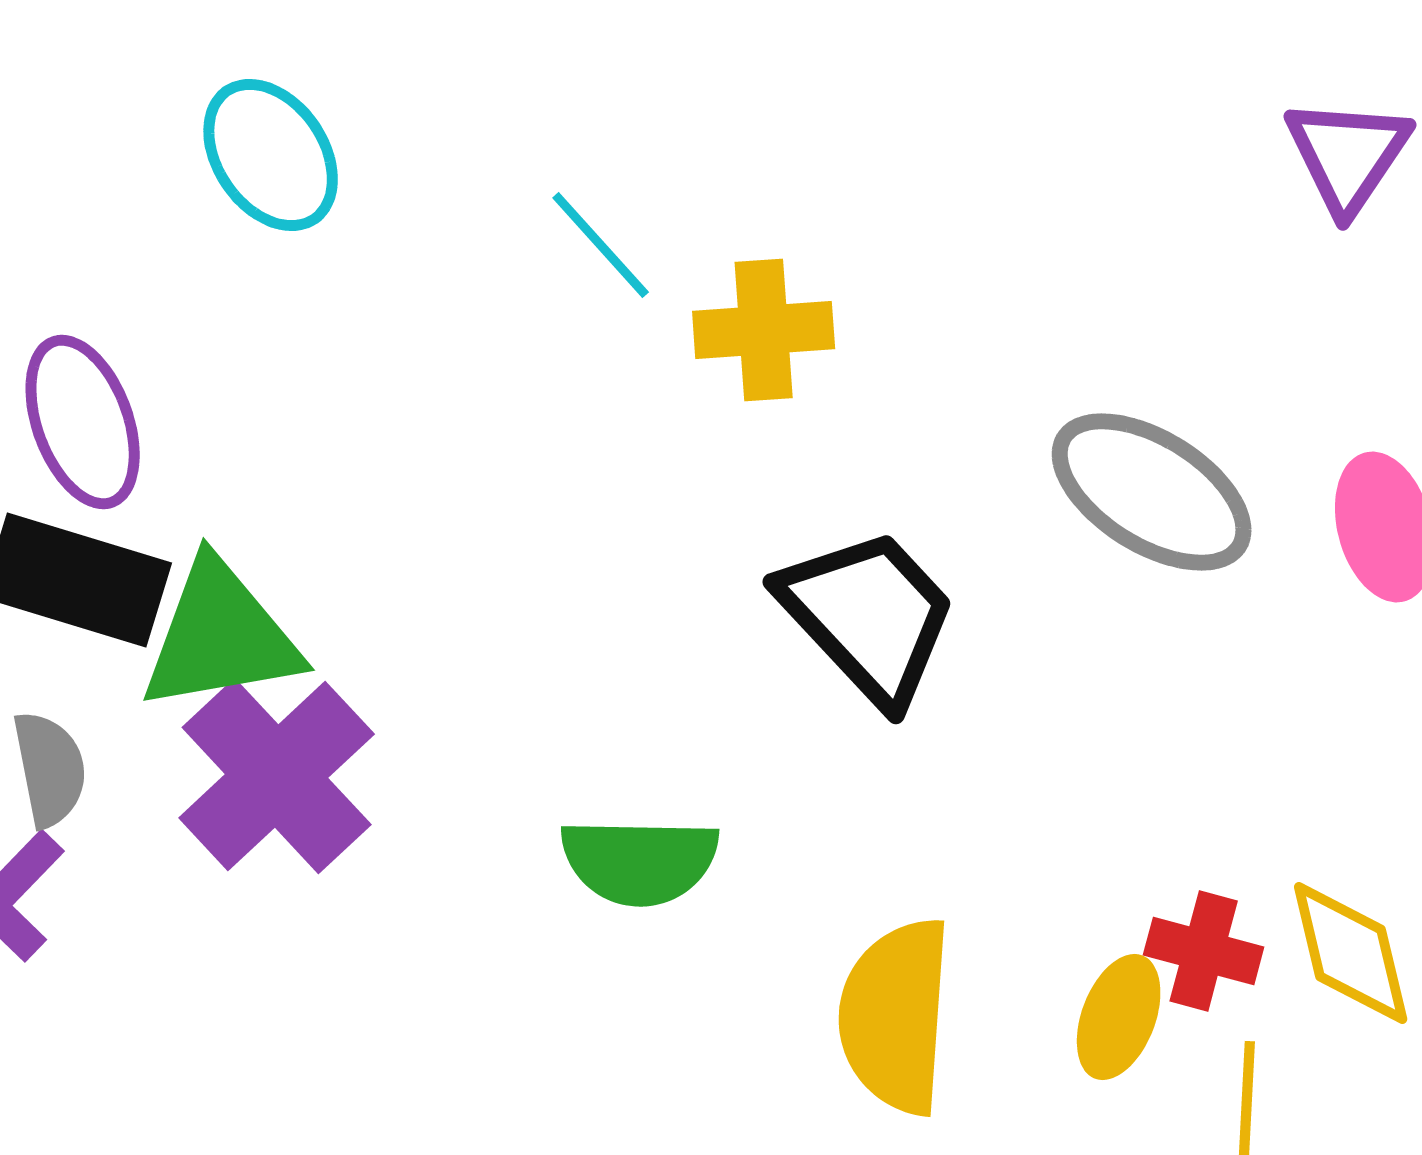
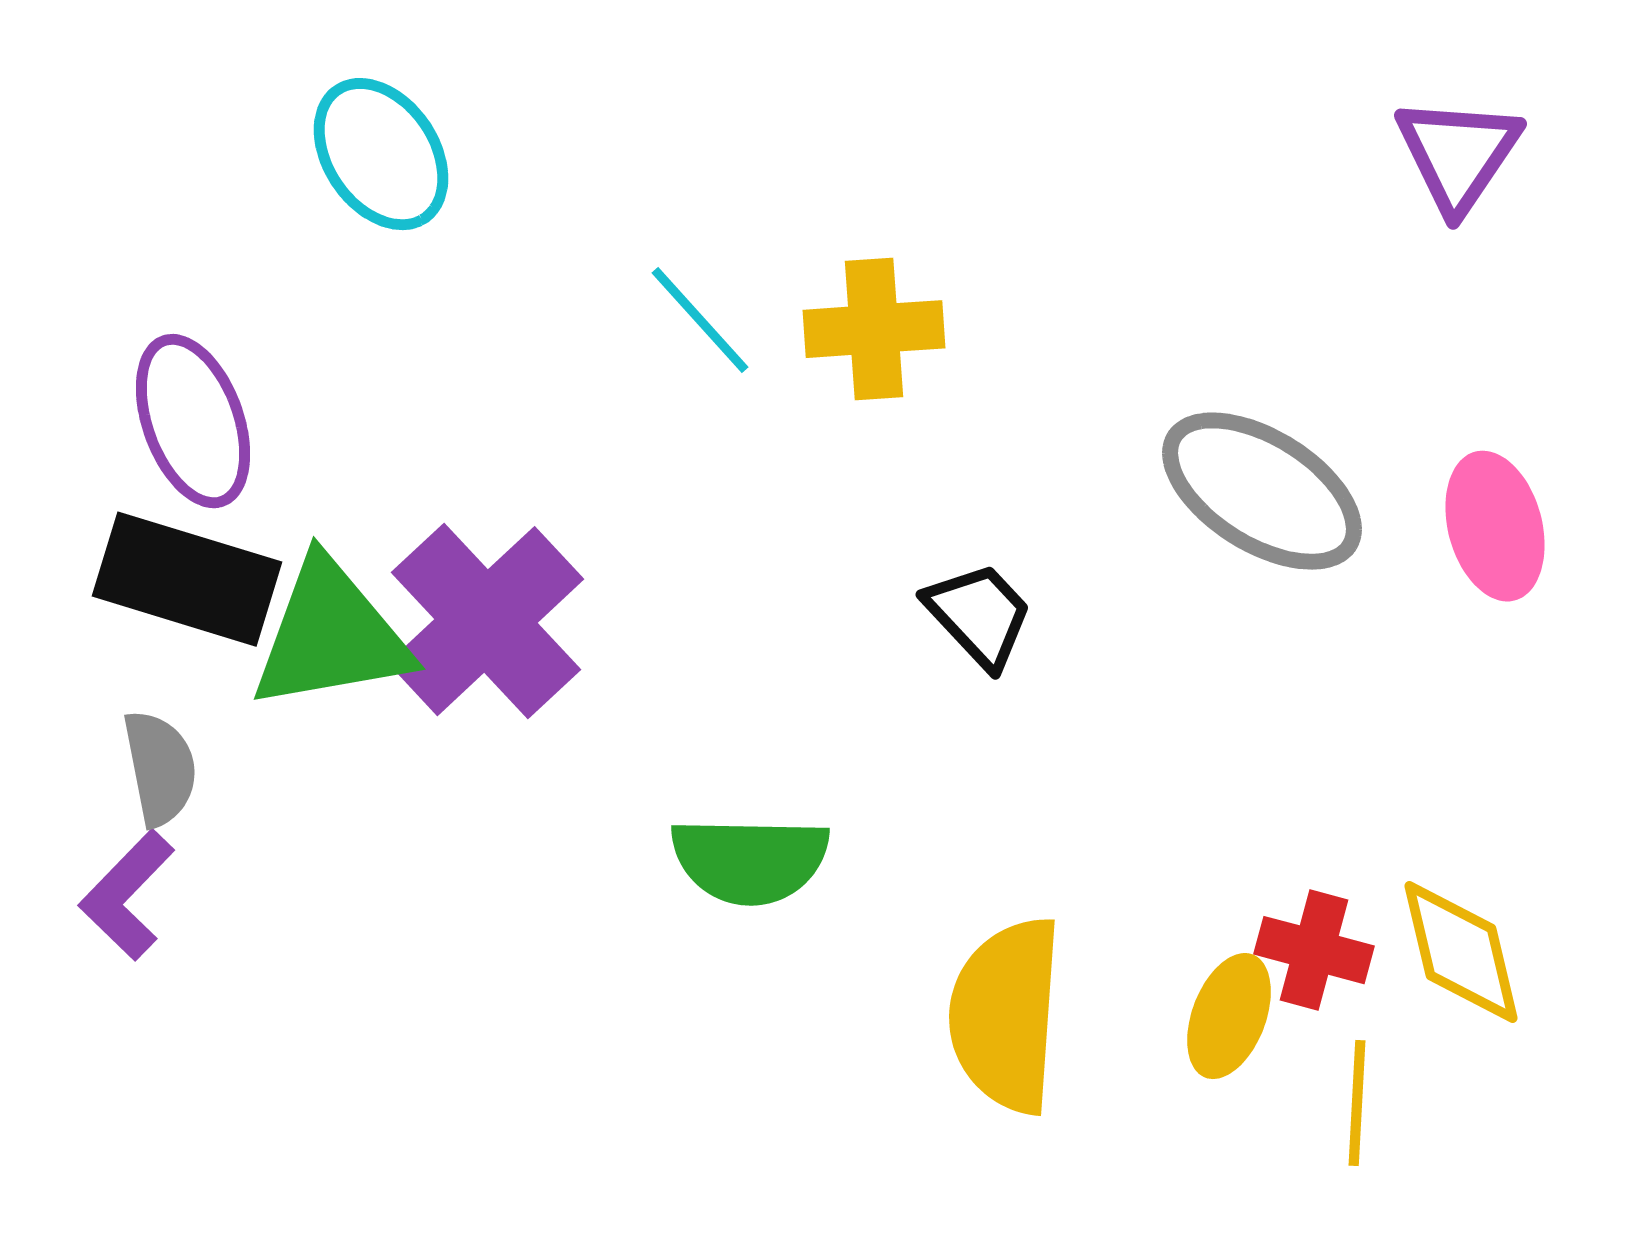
cyan line: (601, 245) -> (700, 320), moved
black trapezoid: (869, 616) -> (979, 615), size x0.6
purple cross: (277, 776) -> (486, 621), moved

